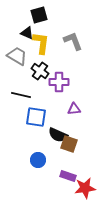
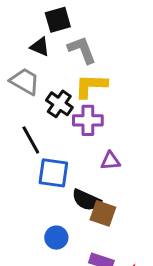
gray L-shape: (73, 41) -> (82, 50), moved
yellow L-shape: (41, 43) -> (91, 86), moved, turned -95
black line: (21, 95) -> (31, 140), turned 48

